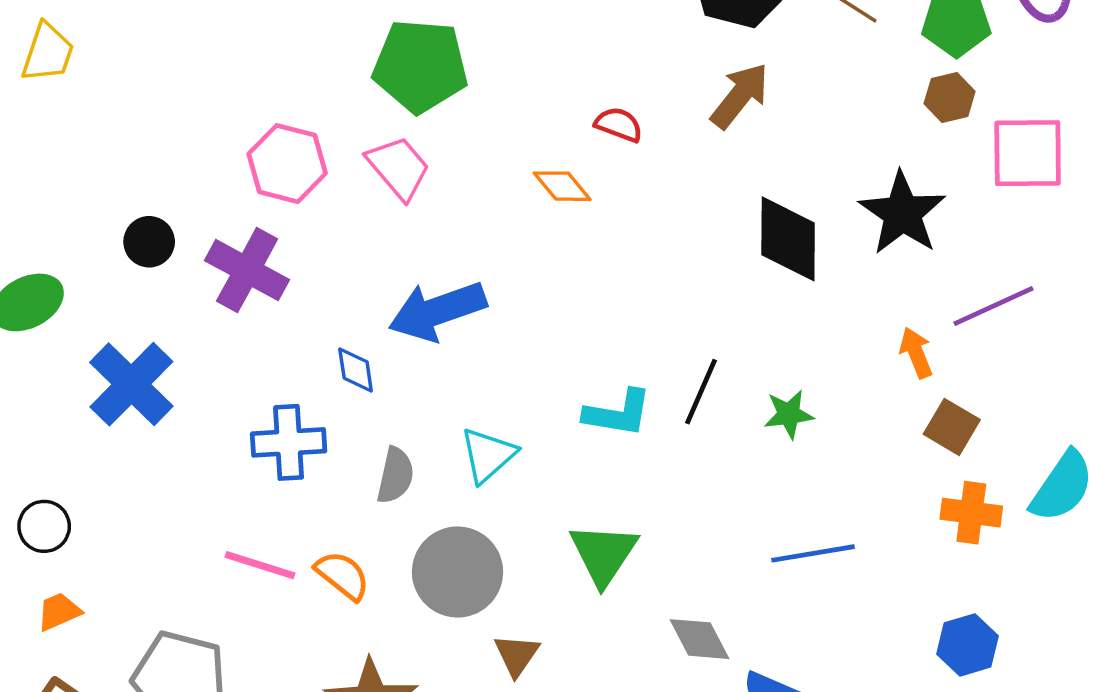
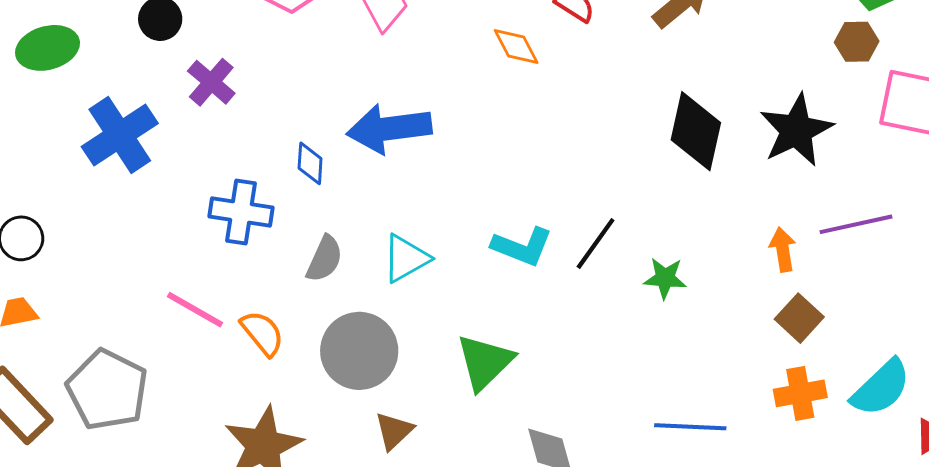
purple cross: (247, 270) -> (211, 82), moved, size x0.7
orange cross: (971, 513) -> (800, 393), turned -30
blue line: (813, 553) -> (690, 427), moved

